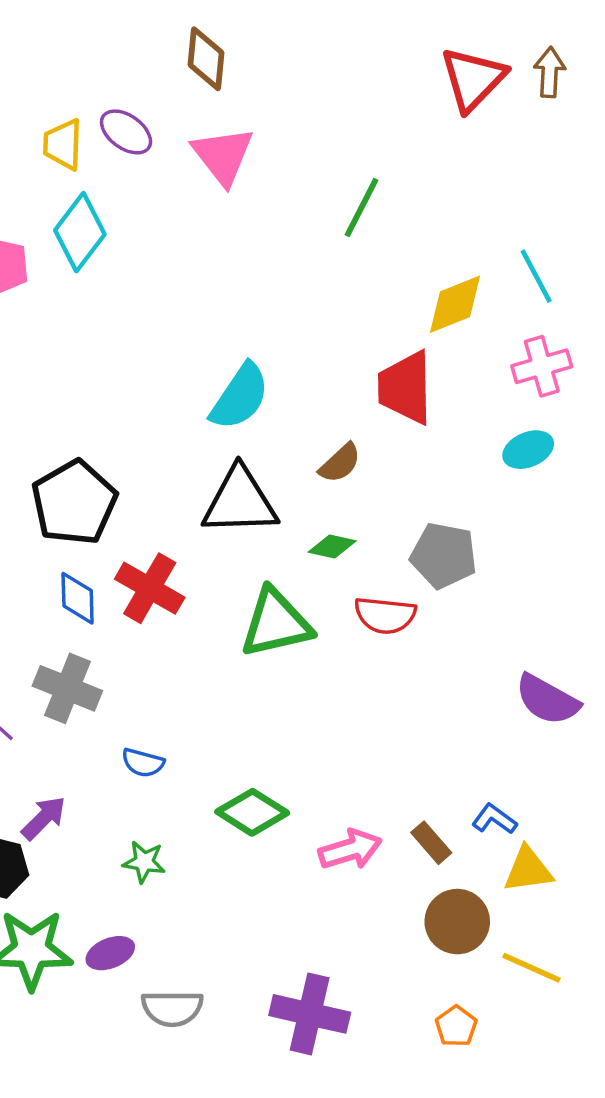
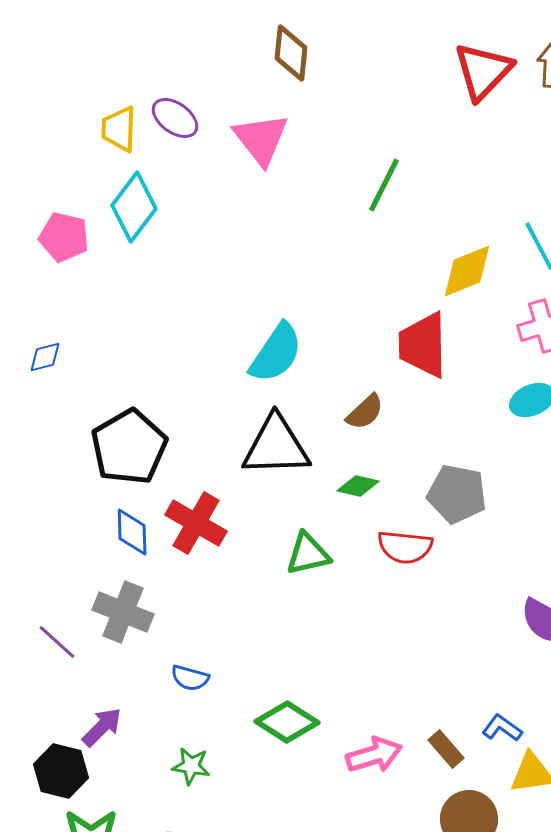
brown diamond: (206, 59) -> (291, 53), moved
green triangle: (276, 623) -> (308, 554), size x0.7

